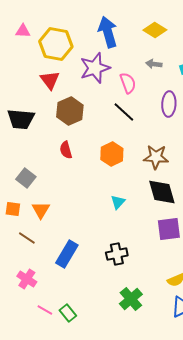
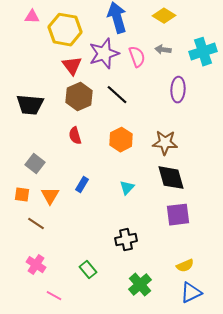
red triangle: (50, 80) -> (72, 66), moved
pink semicircle: (128, 83) -> (137, 57), moved
black line: (124, 112) -> (117, 95), moved
blue rectangle: (67, 254) -> (82, 185), moved, size x0.6
green rectangle: (68, 313) -> (88, 270), moved

